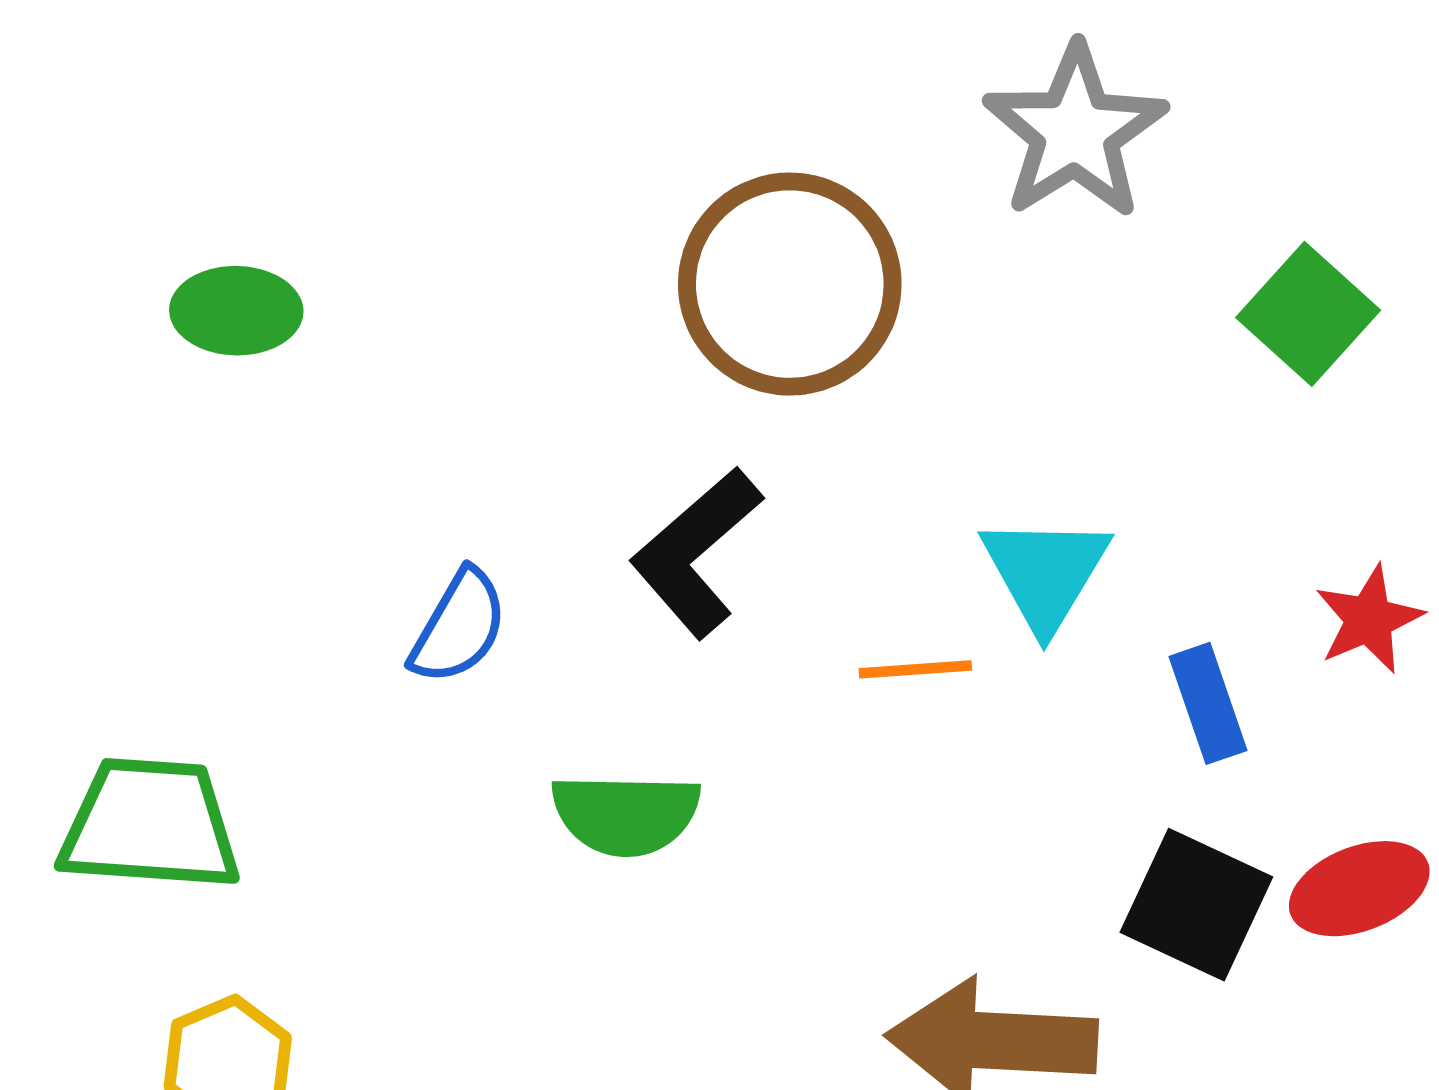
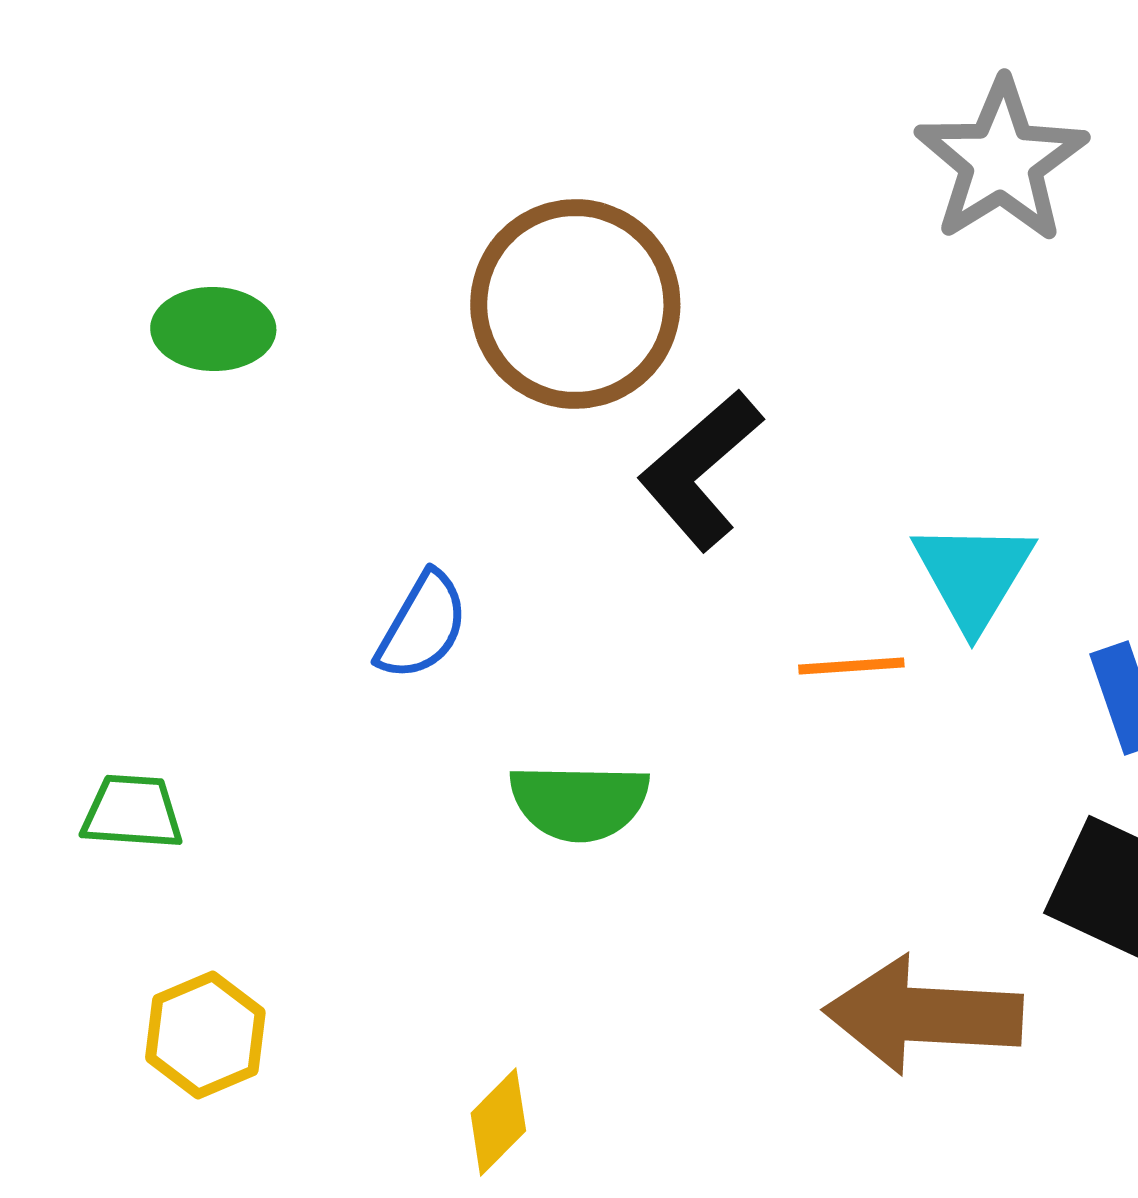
brown circle: (790, 284) -> (575, 304), moved
black L-shape: (696, 552) -> (700, 470), moved
green trapezoid: (150, 825) -> (132, 812), size x0.6

